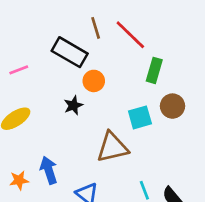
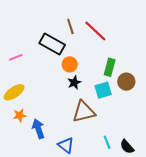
green rectangle: (154, 70) -> (110, 67), moved
black star: (73, 105) -> (74, 83), moved
orange star: (19, 180) -> (20, 115), moved

